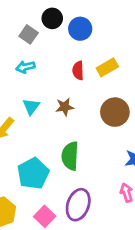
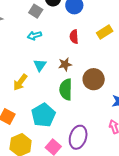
yellow rectangle: (107, 67) -> (105, 32), moved
brown circle: (115, 112) -> (94, 79), moved
green semicircle: (70, 156) -> (66, 89), moved

